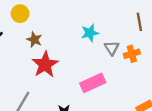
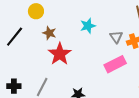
cyan star: (90, 33) -> (88, 26), moved
pink rectangle: (93, 83) -> (115, 64), moved

